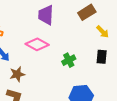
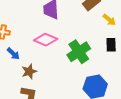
green cross: (69, 60) -> (79, 52), size x1.6

